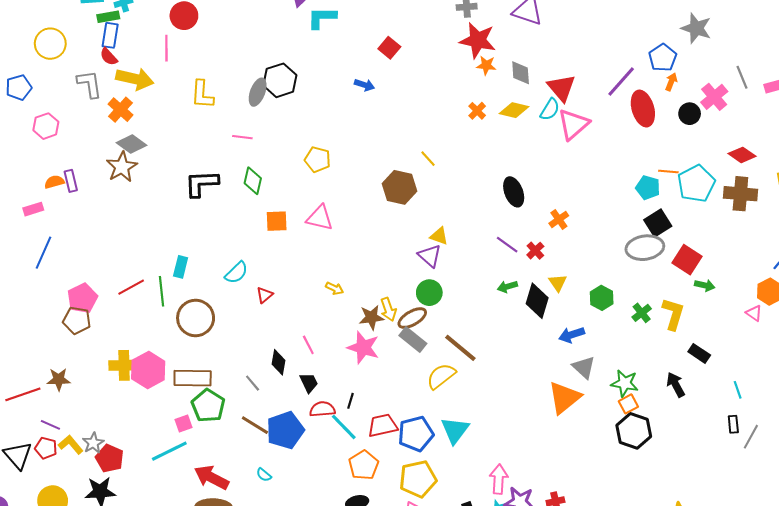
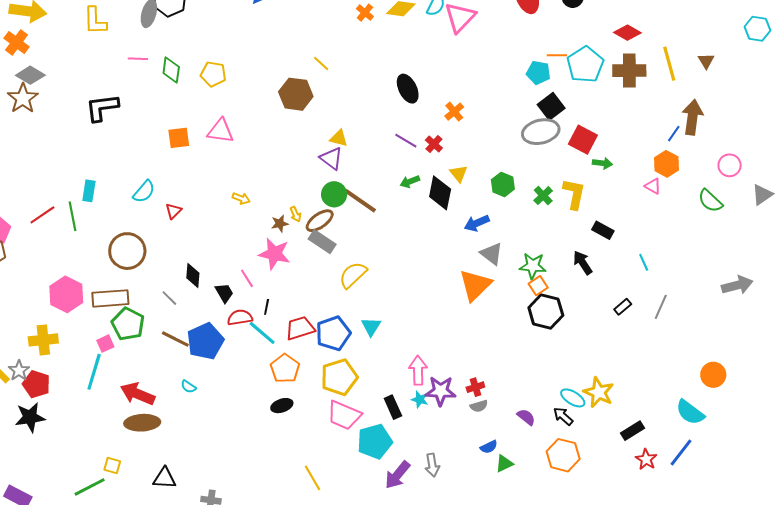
green diamond: (253, 181) -> (171, 70), moved
yellow arrow: (388, 309) -> (296, 214), size x0.7
brown star: (371, 317) -> (280, 224), size x0.7
brown circle: (196, 318) -> (127, 251), moved
pink line: (308, 345) -> (247, 278), moved
brown line: (460, 348) -> (360, 201), moved
yellow cross: (124, 365) -> (43, 340), moved
black rectangle: (733, 424) -> (623, 307), moved, turned 60
cyan triangle: (455, 430) -> (371, 327), size x0.7
cyan line: (169, 451) -> (94, 372), turned -42

